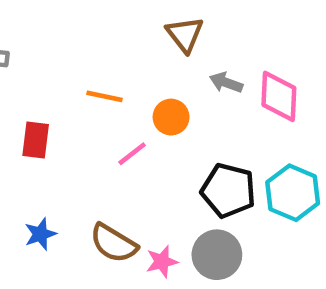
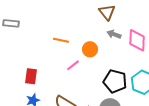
brown triangle: (185, 34) -> (107, 12), moved
red rectangle: (36, 140) -> (31, 76), moved

